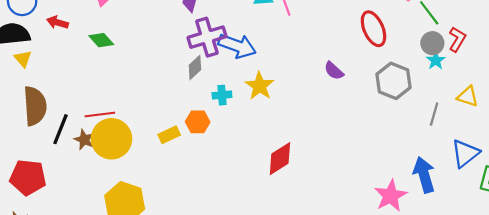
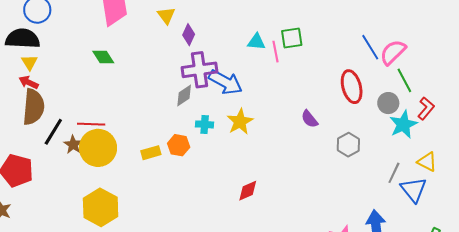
red arrow: (57, 22) -> (29, 82), moved
gray circle: (432, 43) -> (388, 103), moved
cyan star: (436, 60) -> (403, 124), size x1.6
gray hexagon: (394, 81) -> (348, 145), moved, size x0.7
blue triangle: (465, 153) -> (414, 190), moved, turned -40
red diamond: (280, 159) -> (248, 191), size x0.7

